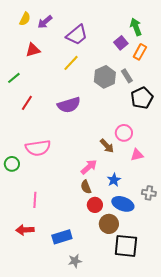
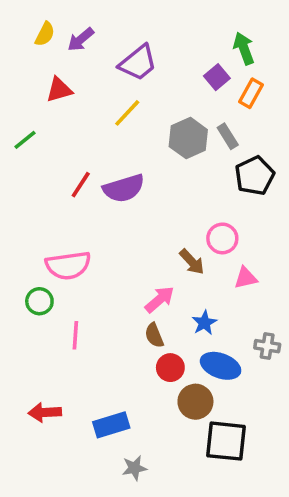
red line: (27, 103) -> (81, 185), moved
green circle: (12, 164) -> (39, 301), moved
pink line: (35, 200) -> (75, 335), moved

